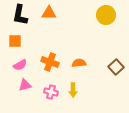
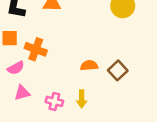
orange cross: (50, 62) -> (36, 49), moved
brown square: (116, 67) -> (118, 70), moved

